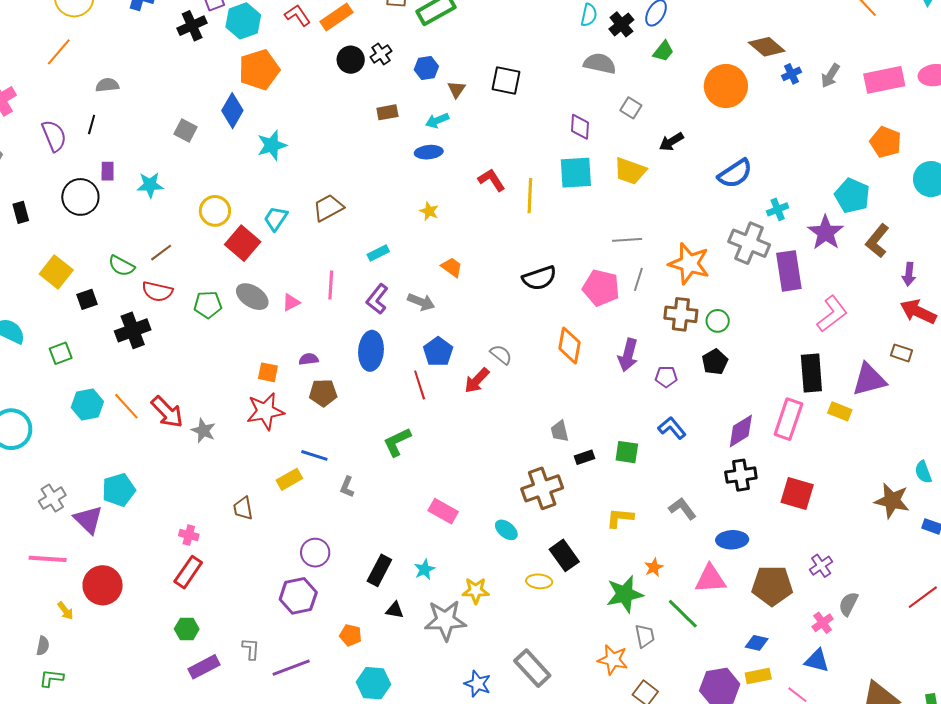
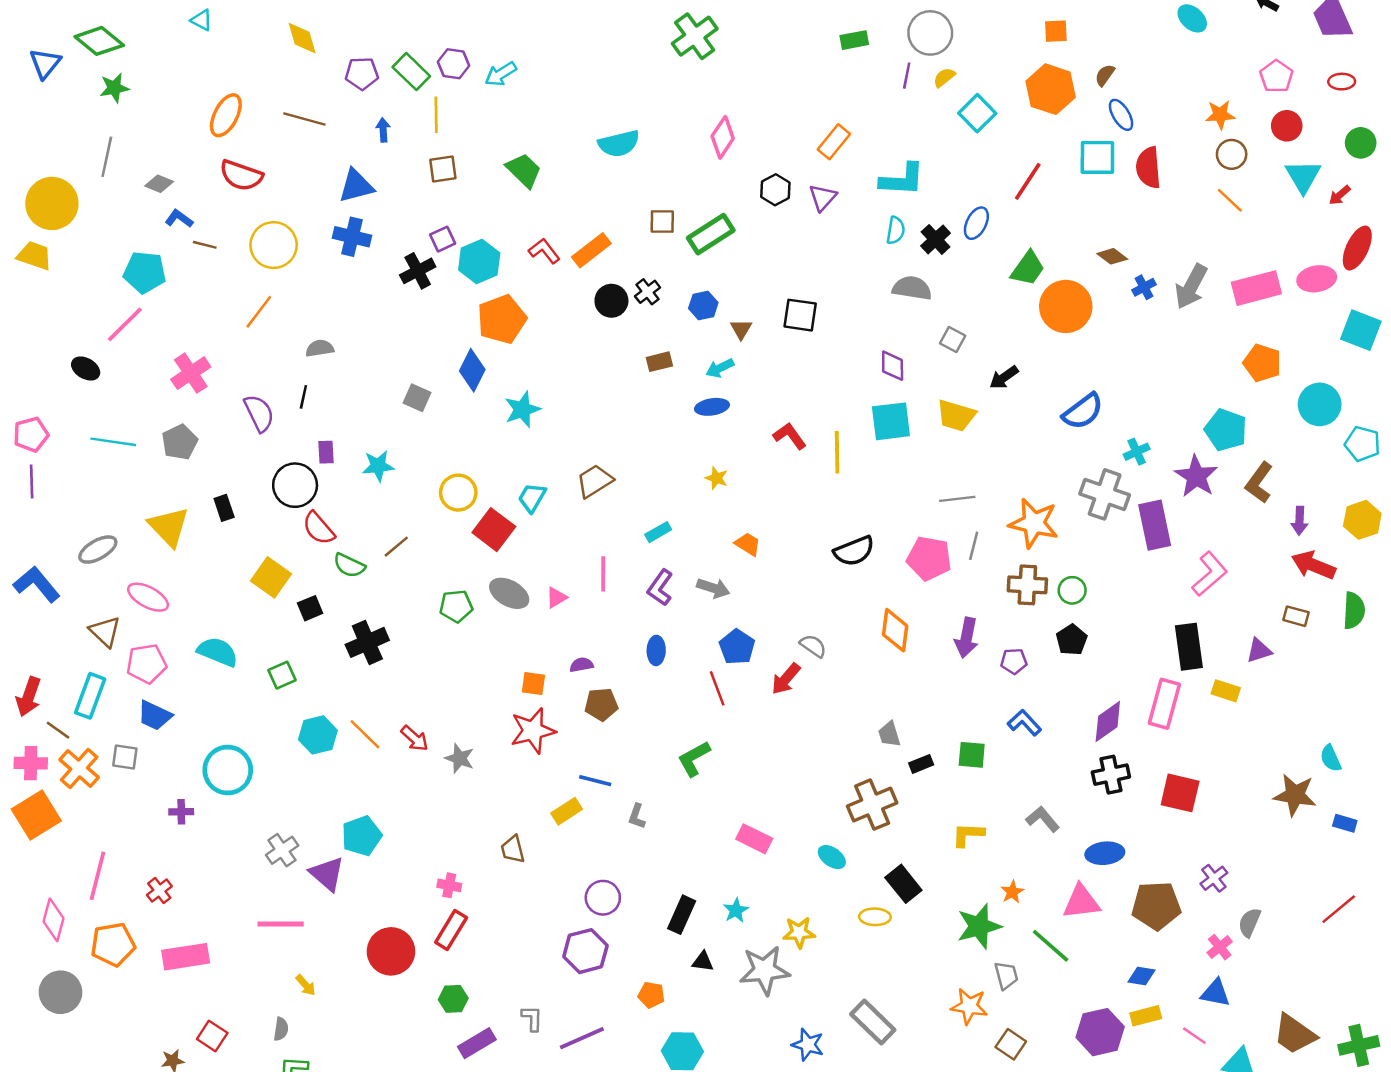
brown diamond: (767, 47) -> (1112, 256), size x0.7
green trapezoid: (663, 51) -> (1028, 268), moved, size x1.4
gray arrow: (830, 76) -> (1191, 287), size x1.5
red semicircle: (157, 291) -> (319, 528), moved, turned 40
blue ellipse: (371, 351) -> (656, 650), size x0.6
purple triangle: (869, 380) -> (1259, 651), size x0.6
red arrow: (167, 412) -> (415, 738), size x0.7
red circle: (103, 585) -> (391, 951), moved

